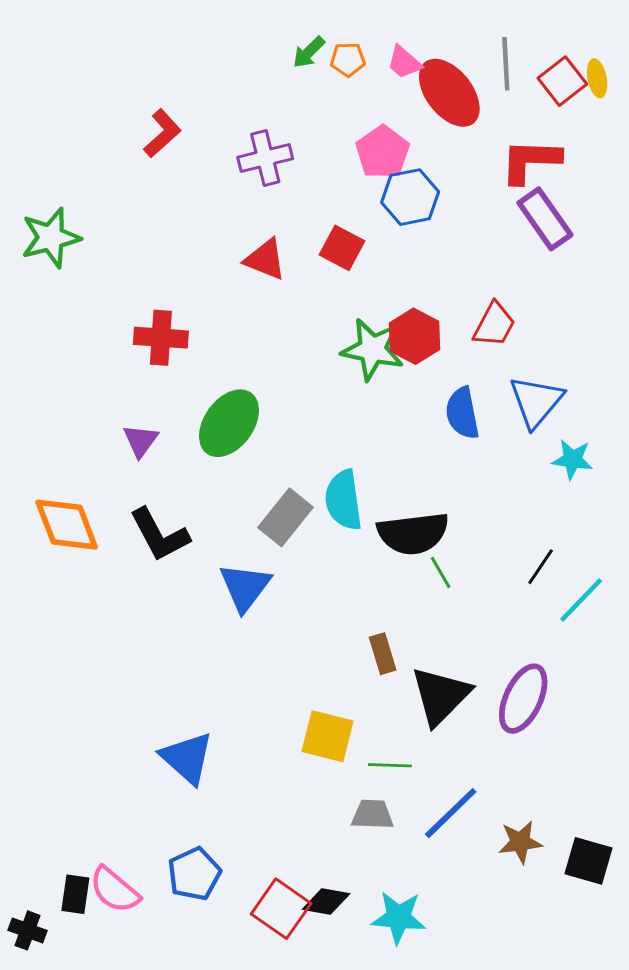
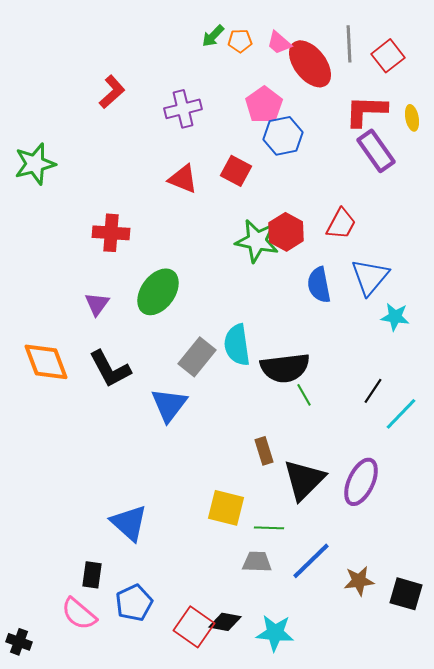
yellow ellipse: (597, 78) -> (412, 118), moved
black rectangle: (75, 894) -> (92, 575), moved

